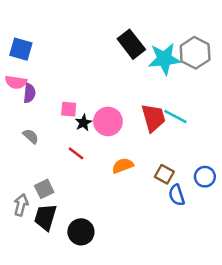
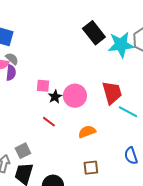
cyan line: (175, 117) -> (128, 112), moved
gray semicircle: (31, 136) -> (12, 59), moved
brown square: (164, 174) -> (91, 168), moved, turned -35

